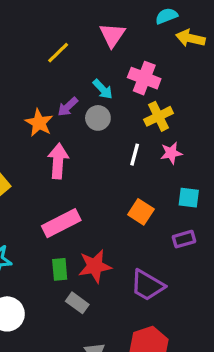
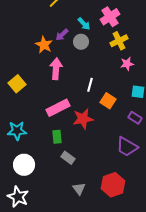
pink cross: (144, 78) -> (110, 17), turned 36
white line: (135, 155) -> (90, 85), moved
purple rectangle: (184, 239) -> (135, 118), turned 48
red star: (95, 266) -> (83, 119), moved
purple trapezoid: (147, 285) -> (127, 147), moved

